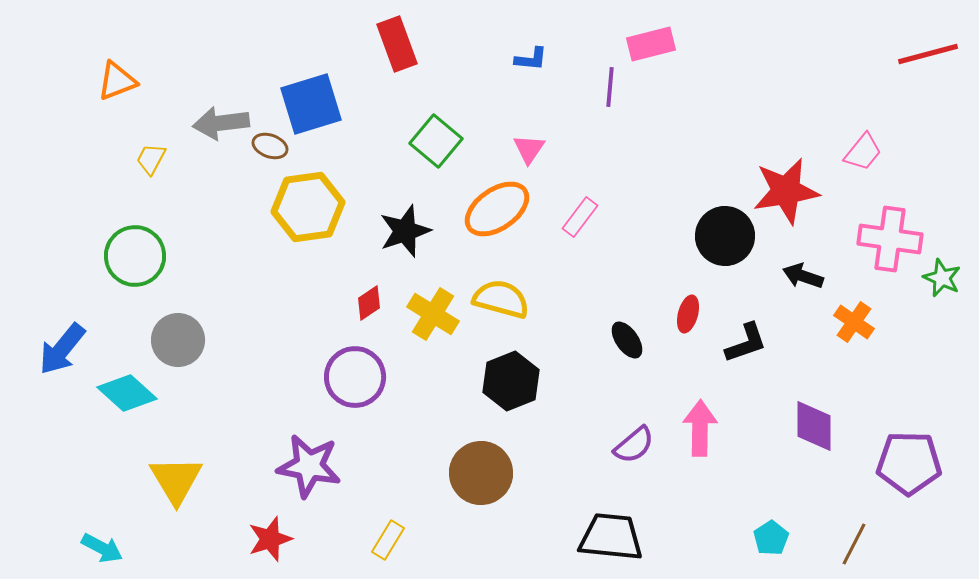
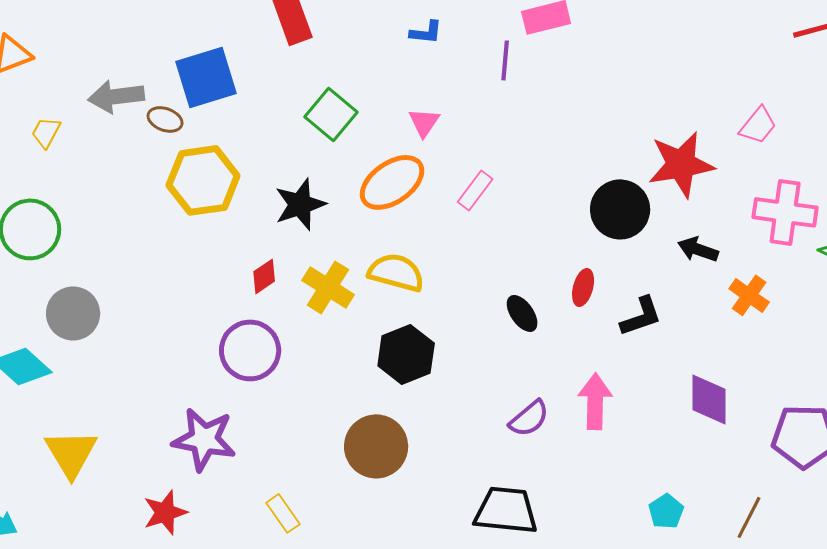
yellow rectangle: (388, 540) -> (283, 513), turned -66

